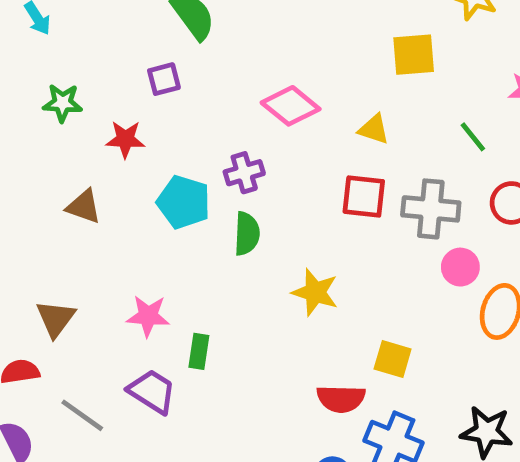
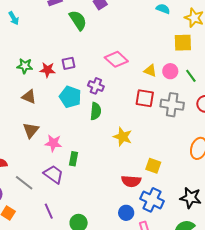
yellow square: (414, 55) -> (183, 43), moved
purple square: (164, 79) -> (68, 63), moved
green star: (63, 103) -> (25, 66), moved
purple cross: (244, 173) -> (96, 86), turned 35
pink circle: (460, 267) -> (170, 71), moved
brown triangle: (56, 319) -> (31, 130), moved

